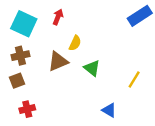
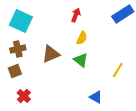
red arrow: (58, 17) -> (76, 15), moved
yellow semicircle: (75, 43) -> (82, 38), moved
red cross: (27, 109) -> (24, 96), turned -32

